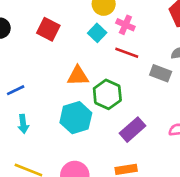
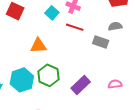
green hexagon: (107, 94) -> (49, 75), moved
cyan hexagon: (76, 118) -> (22, 80), moved

